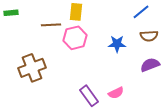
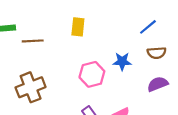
brown line: (51, 25) -> (33, 41), moved
pink hexagon: (75, 38) -> (92, 74), moved

